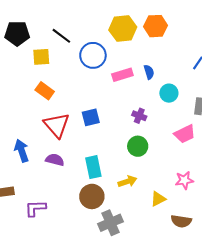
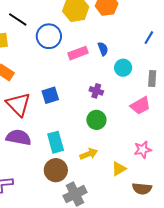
purple semicircle: (55, 160) -> (19, 137), size x1.4

